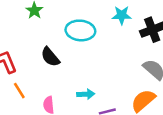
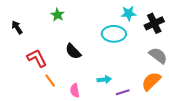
cyan ellipse: (80, 30) -> (114, 34), moved

